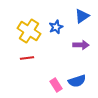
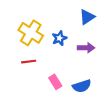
blue star: (56, 27) -> (59, 38), moved
pink rectangle: (56, 85) -> (55, 82), moved

